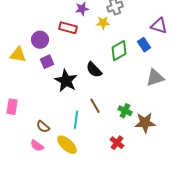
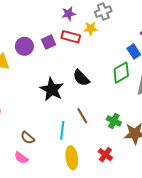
red rectangle: (68, 28) -> (71, 37), moved
green diamond: (119, 51) -> (121, 73), moved
purple square: (47, 62) -> (49, 42), moved
yellow ellipse: (67, 145) -> (72, 158), moved, turned 40

